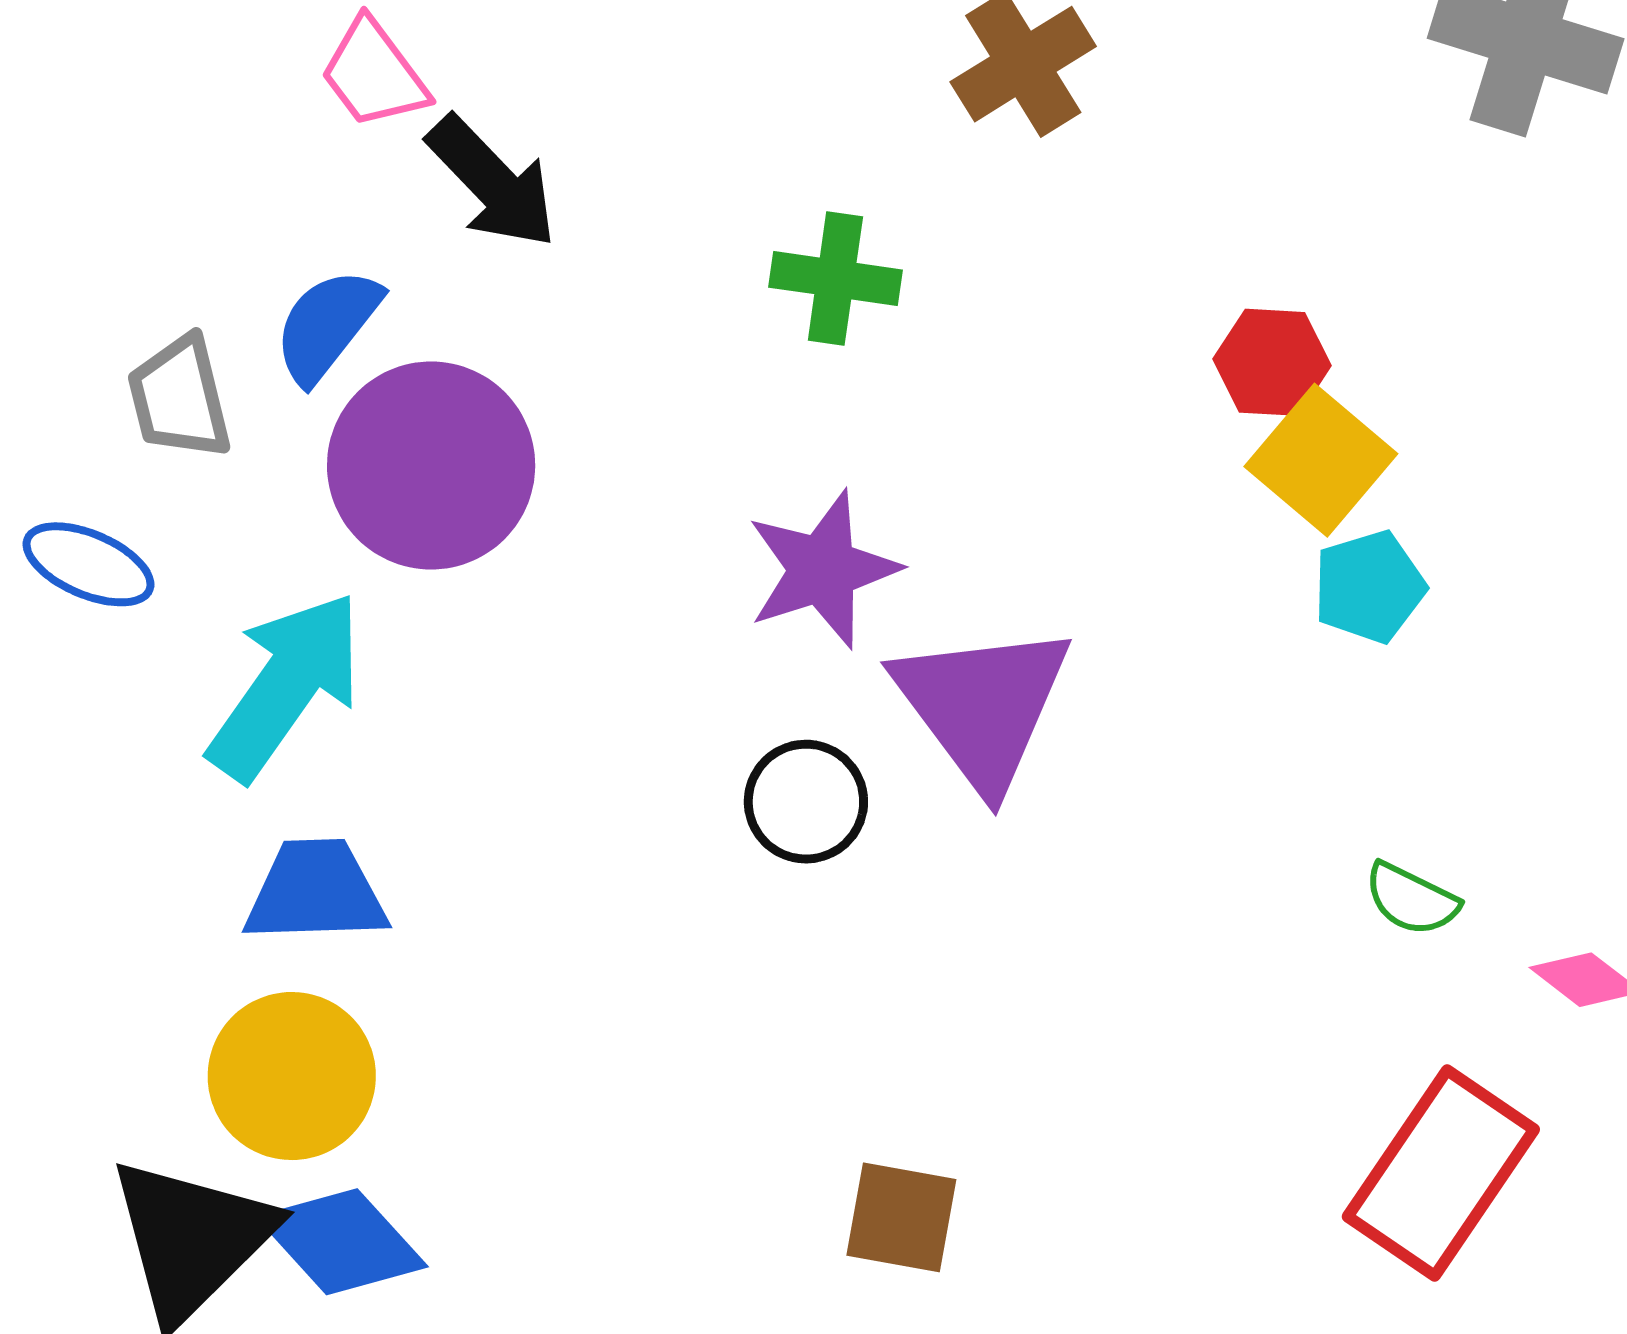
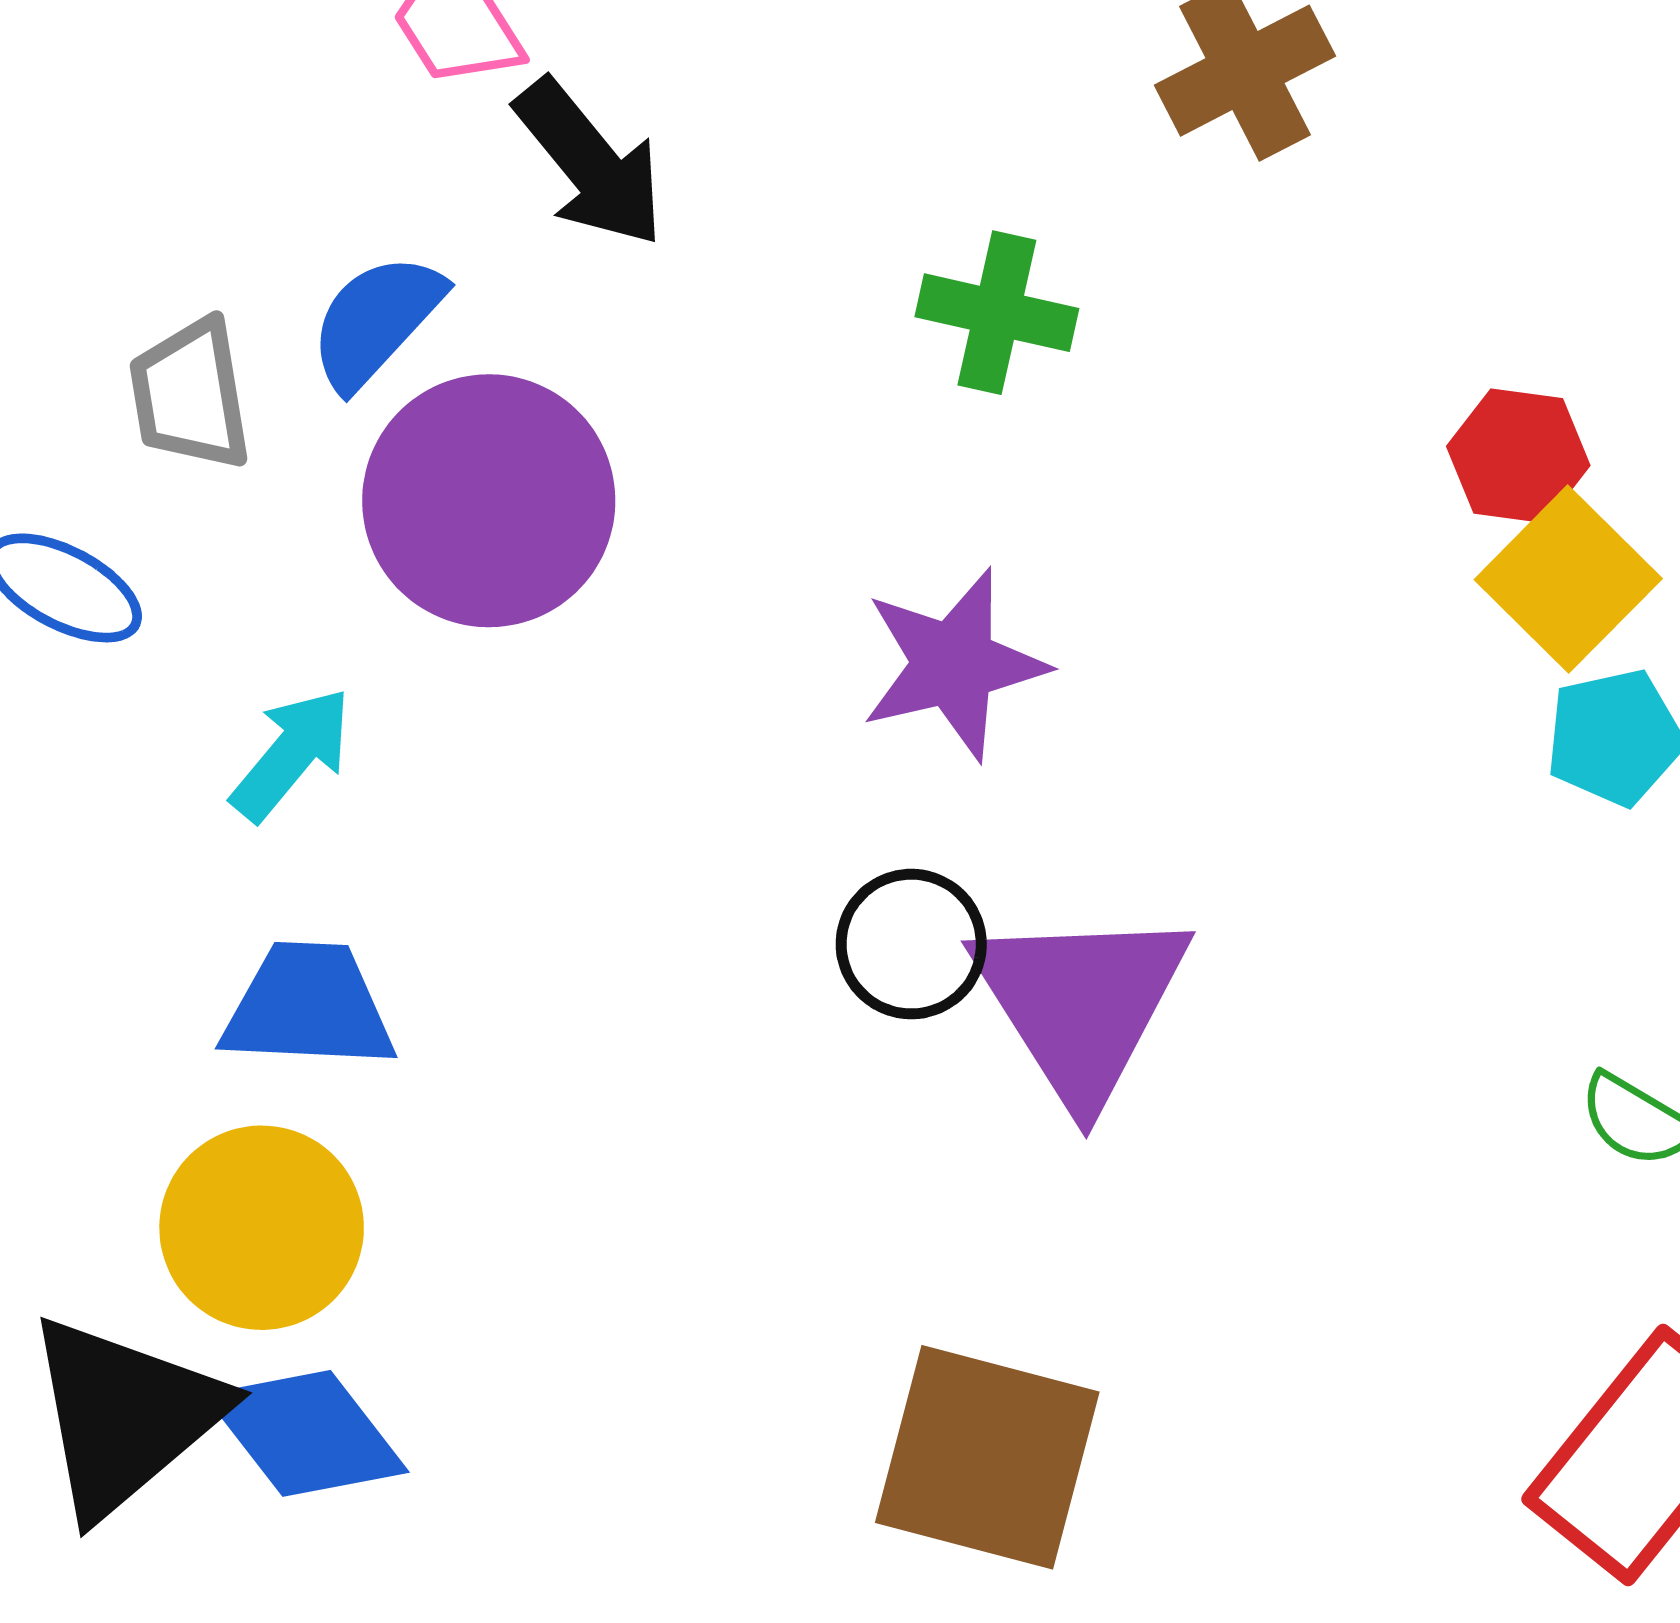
cyan arrow: (286, 686) -> (291, 754), size x0.6
purple triangle: (982, 706) -> (1081, 1004), moved
brown square: (901, 1217) -> (987, 1457), size x1.6

